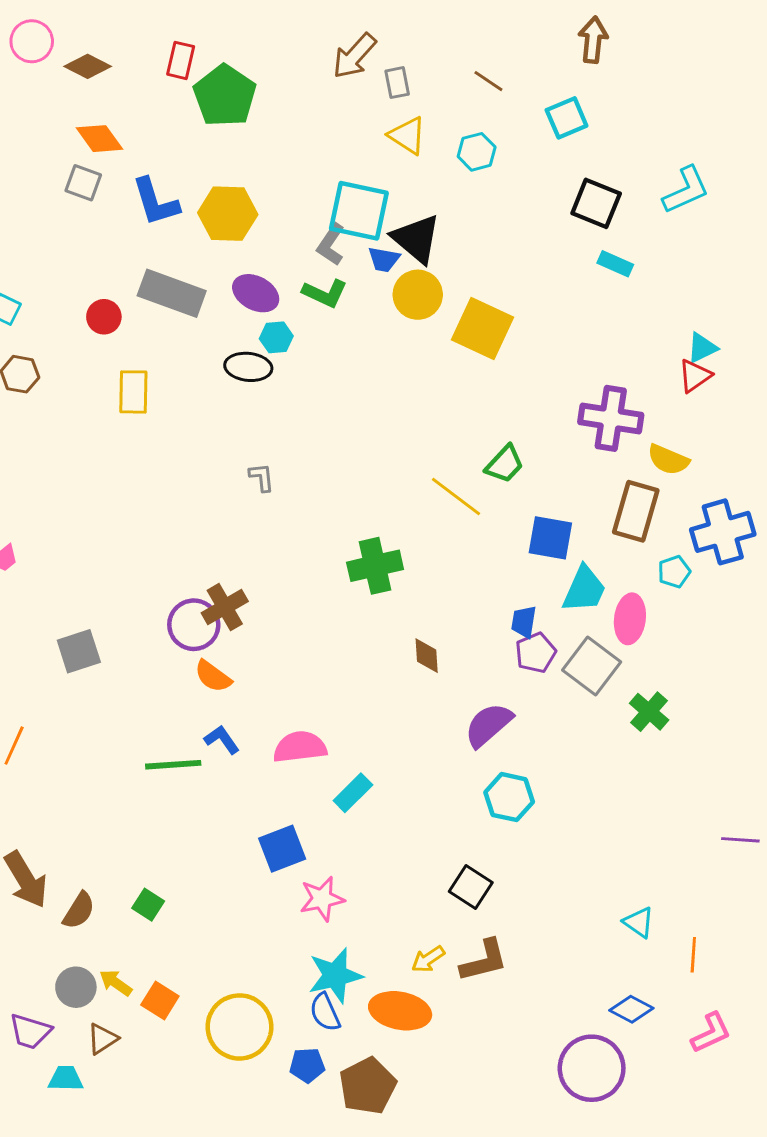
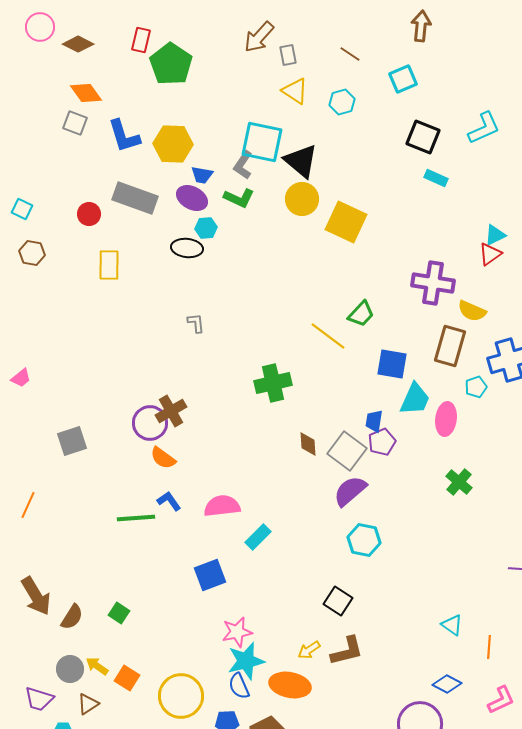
blue trapezoid: (384, 259) -> (202, 175), moved
gray square: (592, 666) -> (347, 451), moved
pink star: (322, 899) -> (237, 632), moved

